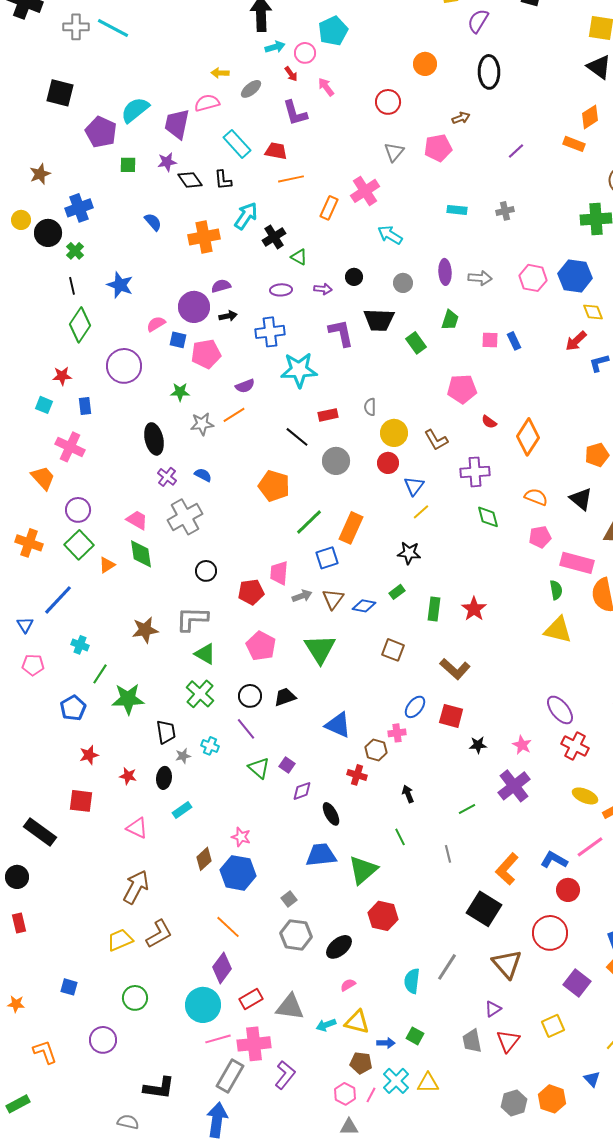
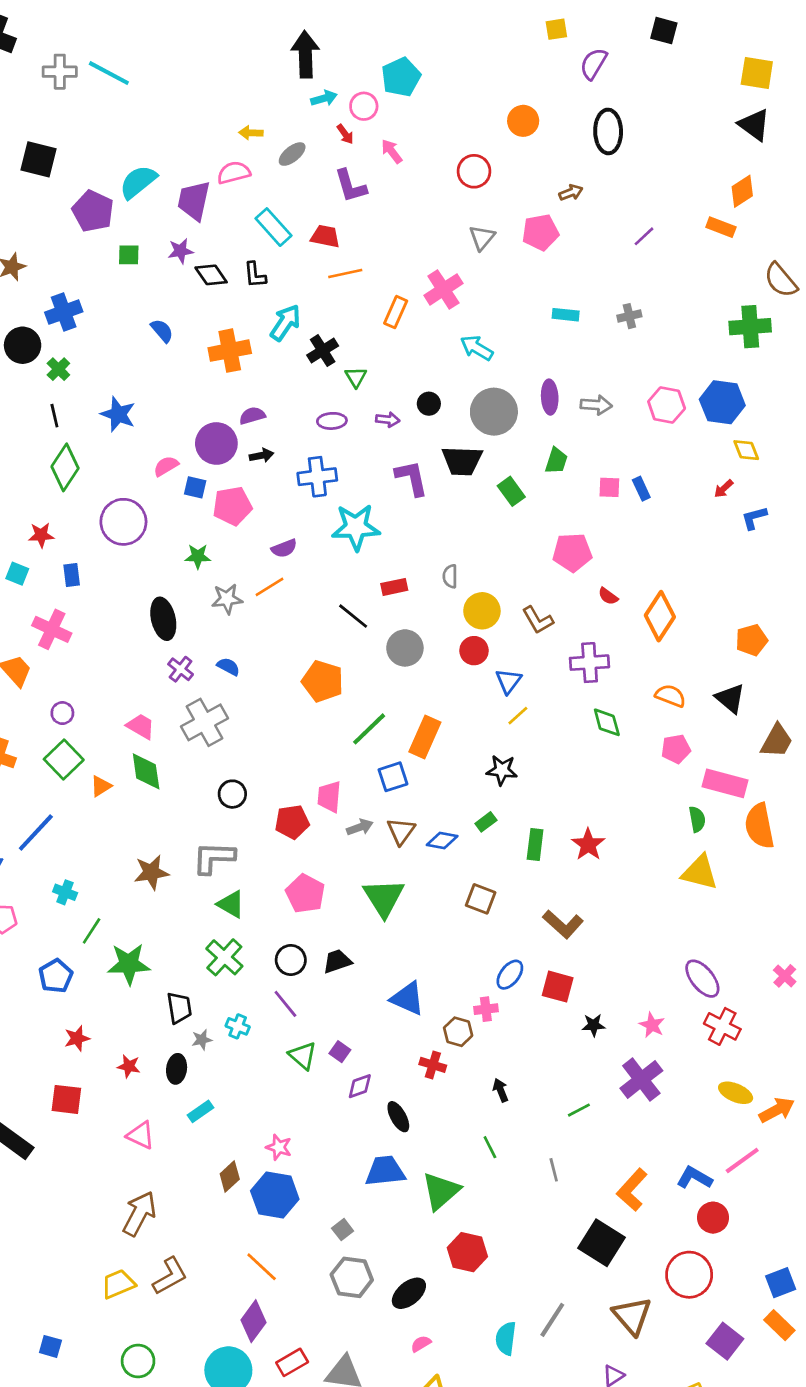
green triangle: (299, 257) -> (356, 377), turned 30
gray circle: (403, 283) -> (494, 412), size x1.8
red arrow: (576, 341) -> (724, 489), size x0.7
purple circle: (78, 510) -> (62, 713), size x0.7

